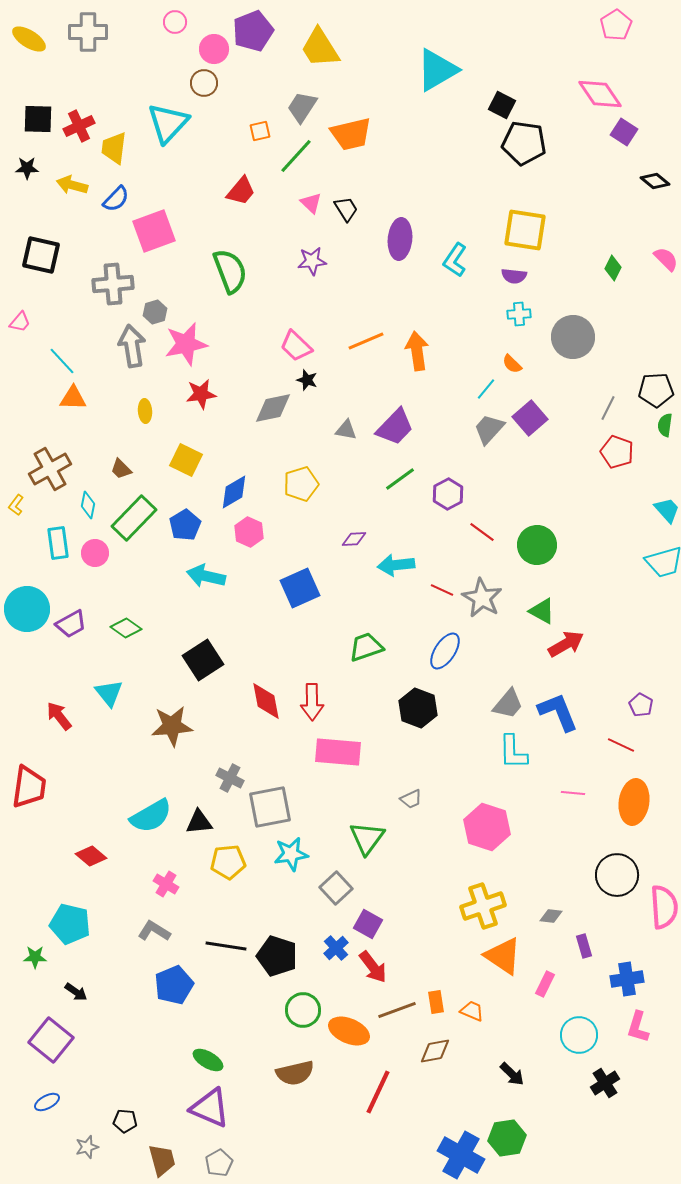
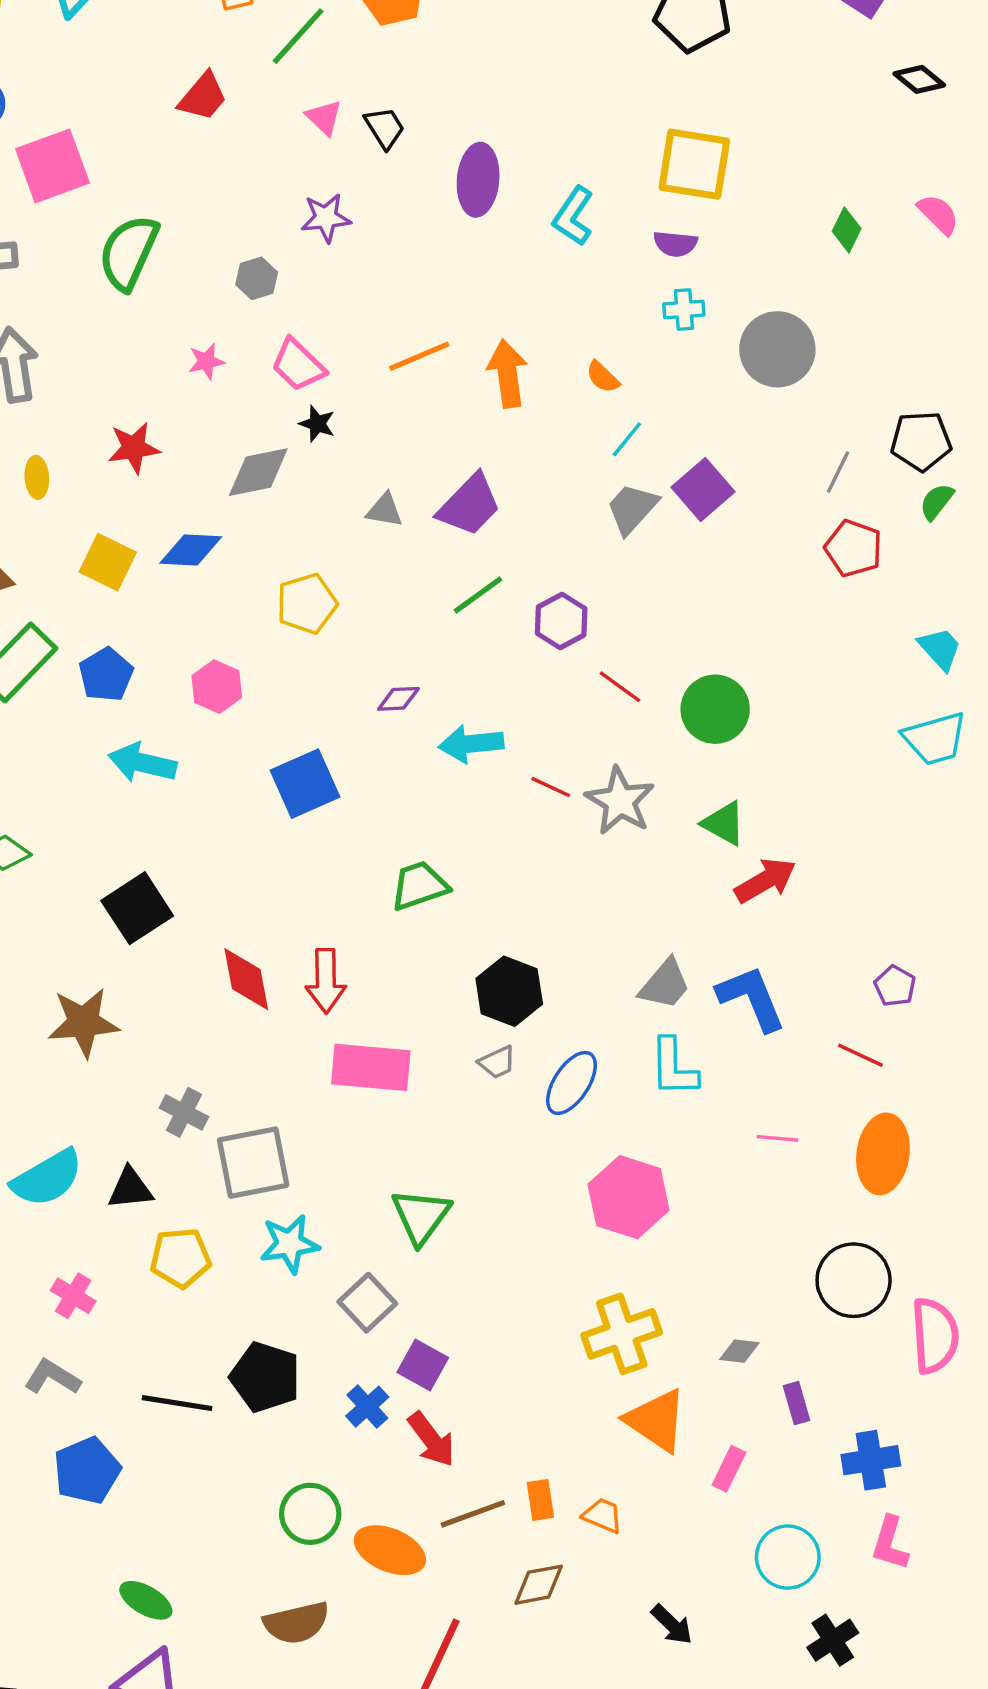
green semicircle: (230, 271) -> (129, 252), moved, turned -135
gray hexagon: (155, 312) -> (257, 278), moved
pink star: (186, 344) -> (206, 361), moved, size x0.5
orange semicircle: (512, 364) -> (603, 377), moved
green semicircle: (665, 425) -> (937, 502), turned 30
blue diamond: (234, 492) -> (191, 550), moved, turned 33
blue ellipse: (445, 651) -> (572, 1083), moved
gray trapezoid: (411, 799) -> (497, 1062), moved
black pentagon: (277, 956) -> (265, 1377), moved

